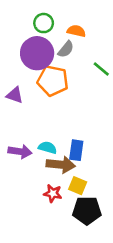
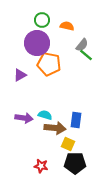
gray semicircle: (66, 49) -> (82, 45), moved
purple triangle: (15, 95) -> (20, 75), turned -48
blue rectangle: (76, 150) -> (76, 120), moved
red star: (53, 193) -> (41, 166), moved

